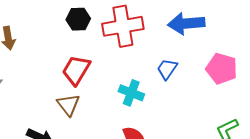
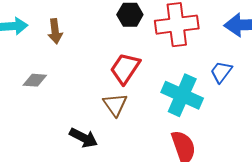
cyan cross: (131, 93) -> (182, 95), size x1.5

